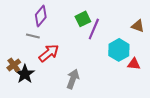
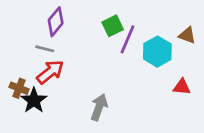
cyan hexagon: (119, 50) -> (157, 52), moved
red arrow: (49, 53) -> (50, 72), moved
brown cross: (14, 65) -> (19, 88), turned -32

